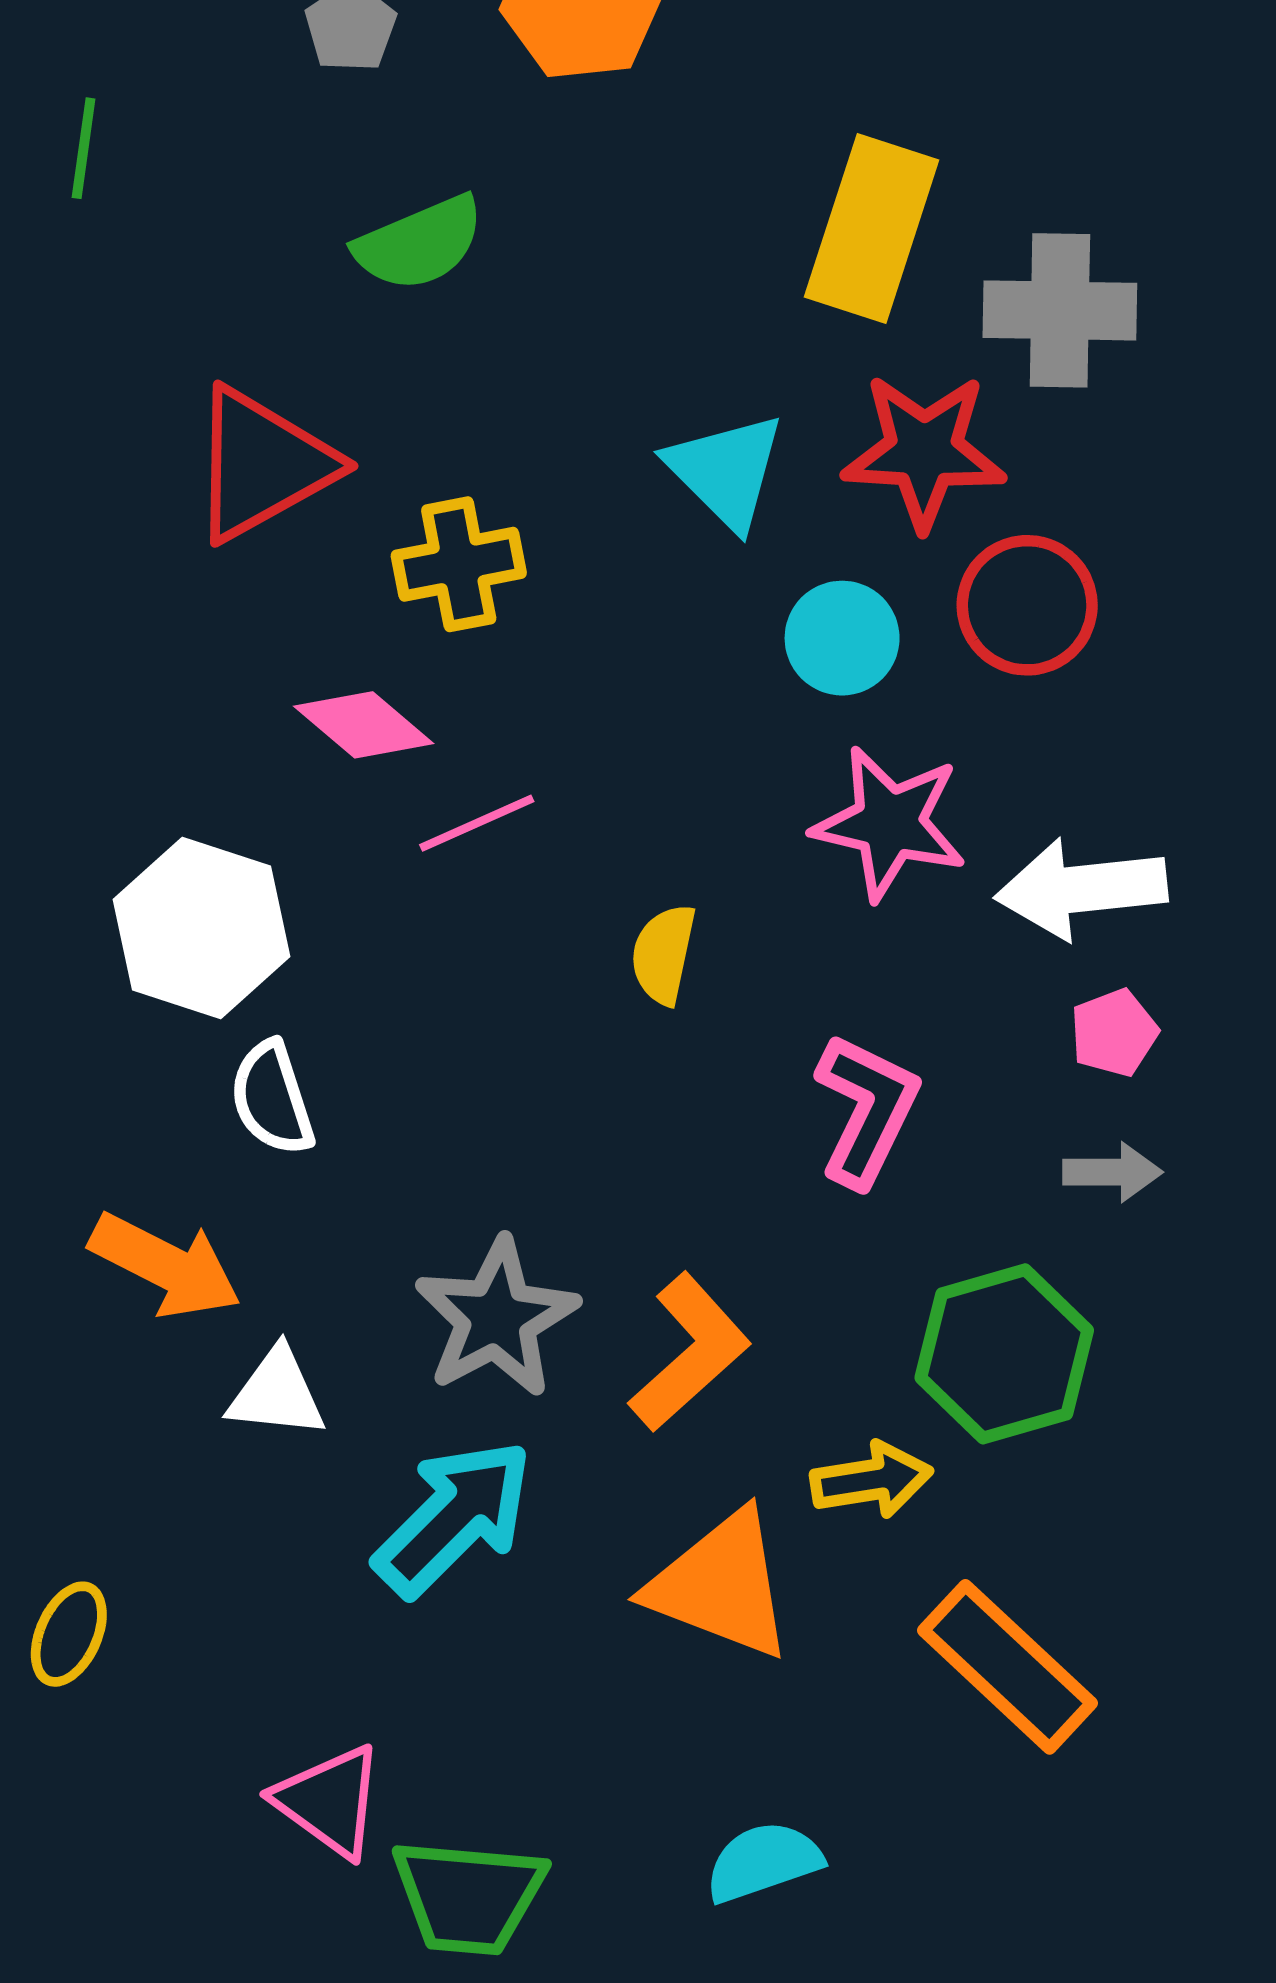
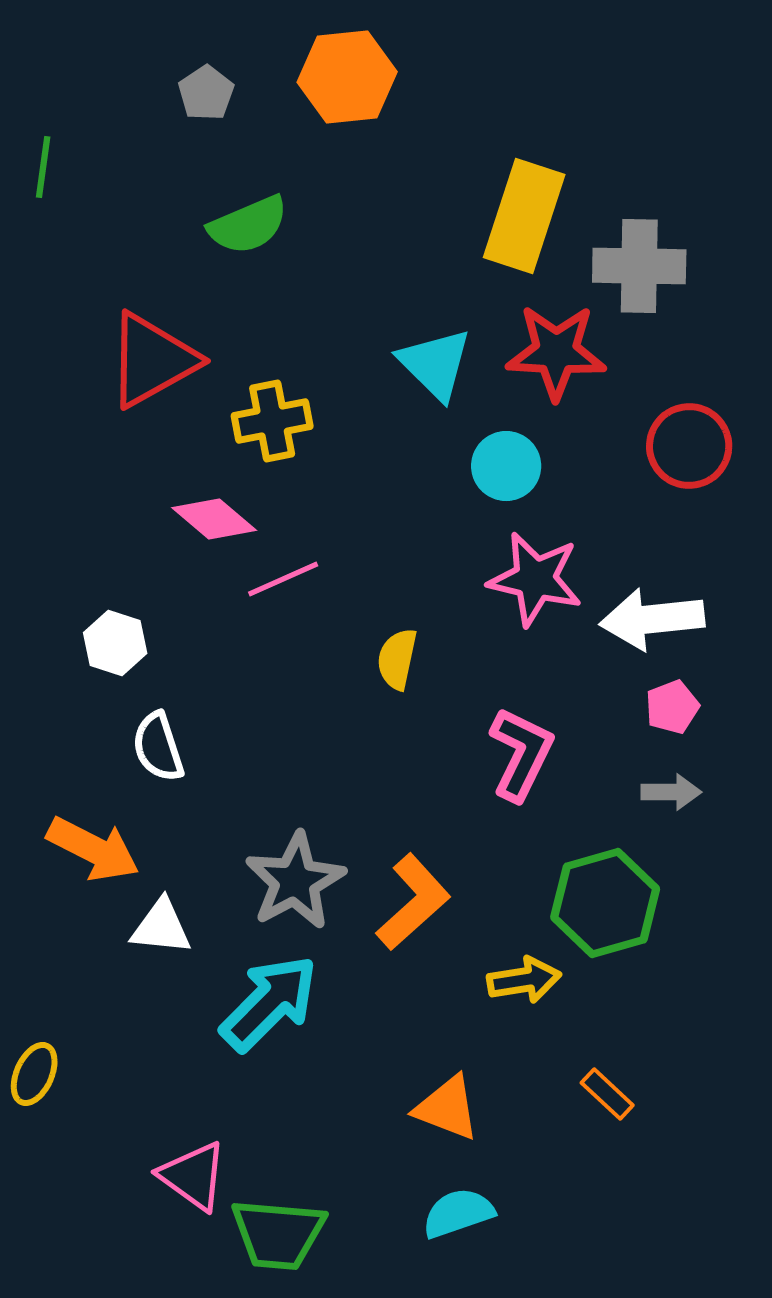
red circle: (1027, 605) -> (689, 446), moved
white hexagon: (202, 928) -> (115, 643), size x0.6
orange triangle: (721, 1585) -> (447, 1108), moved, size x0.7
orange rectangle: (1007, 1667) -> (607, 1094), size x0.5

